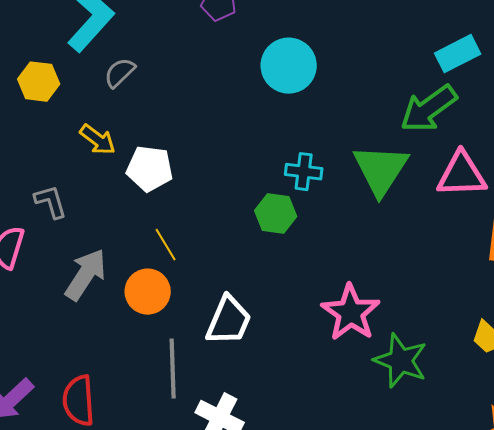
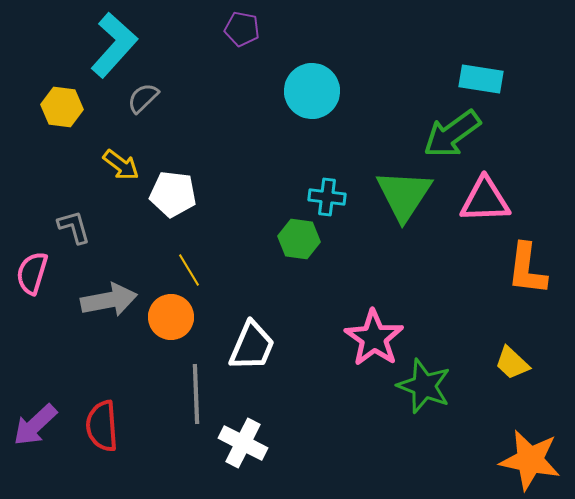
cyan rectangle: (458, 54) -> (481, 79), turned 36
gray arrow: (86, 275) -> (109, 300), turned 46

